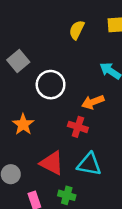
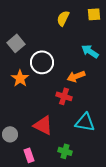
orange star: (23, 124) -> (20, 78), moved
cyan triangle: (89, 164) -> (85, 122), moved
green cross: (67, 195) -> (65, 151), moved

